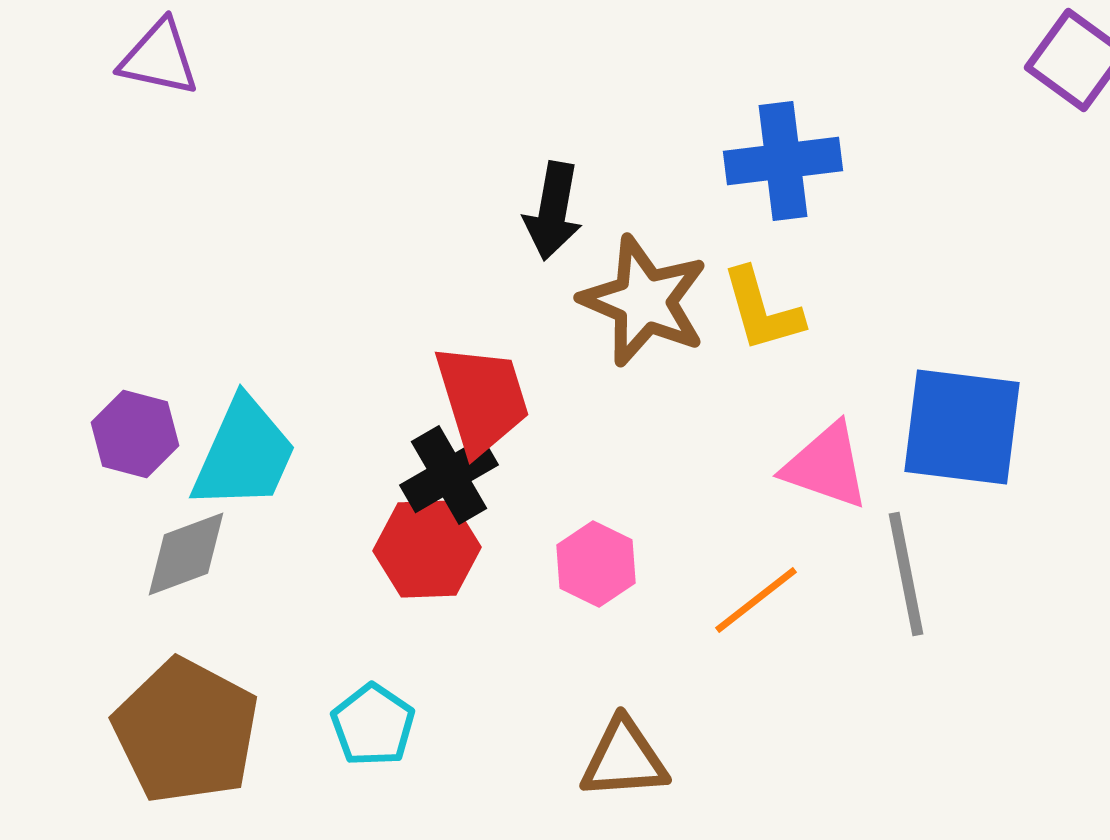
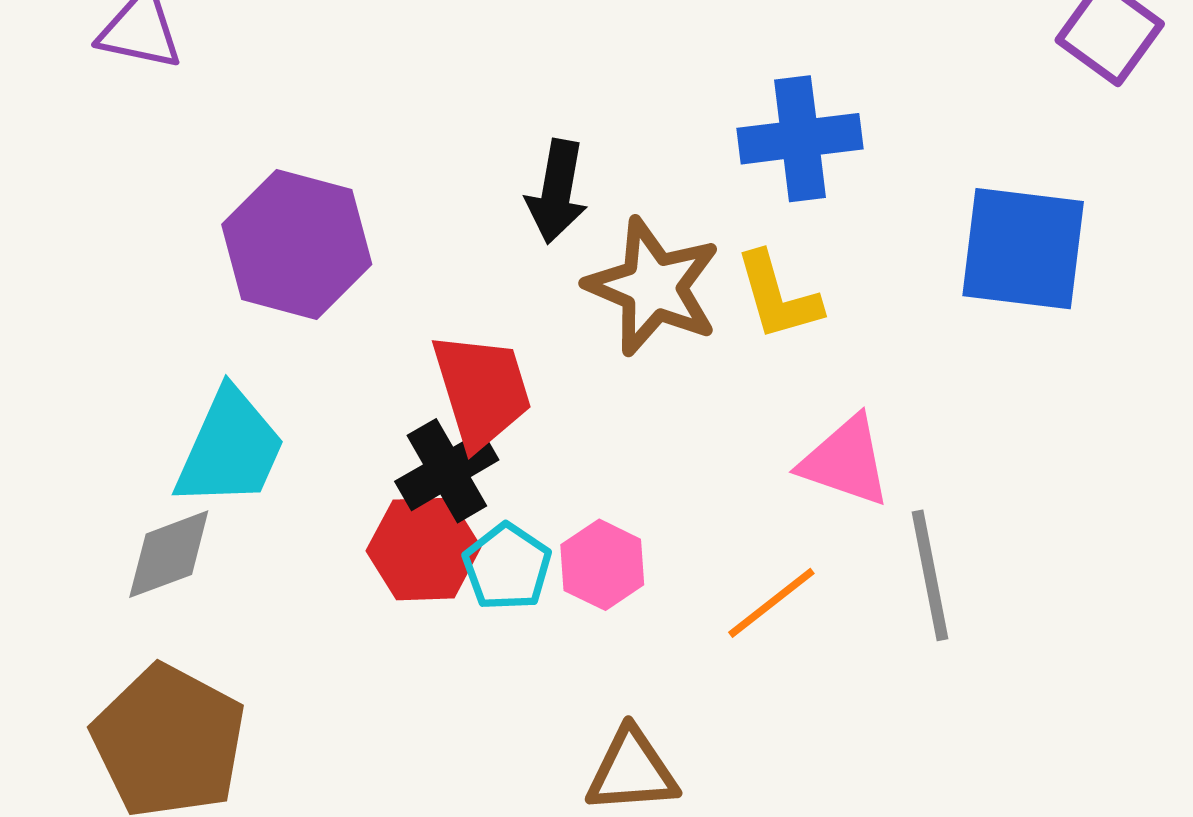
blue square: (962, 427) -> (1023, 249), moved
purple hexagon: (135, 434) -> (297, 244), moved, size x1.6
cyan pentagon: (373, 725) -> (507, 567), moved

